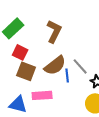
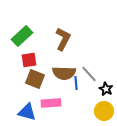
red square: (20, 52) -> (29, 60), turned -35
brown semicircle: (55, 65) -> (64, 73), turned 40

